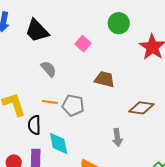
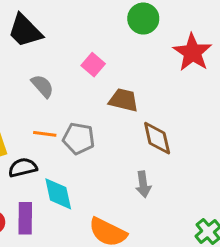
pink square: (83, 44) -> (93, 65), moved
brown diamond: (141, 108) -> (157, 138), moved, turned 70
black semicircle: (34, 125) -> (23, 168), turned 78

